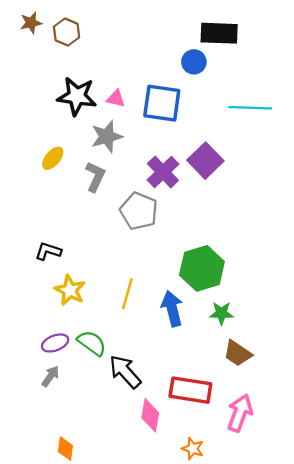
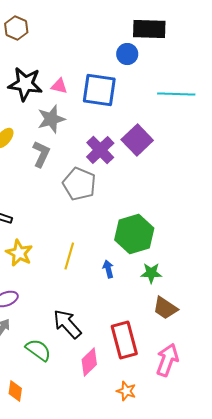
blue arrow: (172, 309) -> (108, 269), size x0.6
green semicircle: (92, 343) -> (38, 350), moved
red rectangle: (190, 390) -> (124, 340), turned 66
pink diamond: (150, 415) -> (89, 362), turned 36

